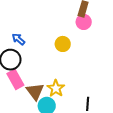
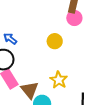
yellow star: (56, 88) -> (59, 80), moved

